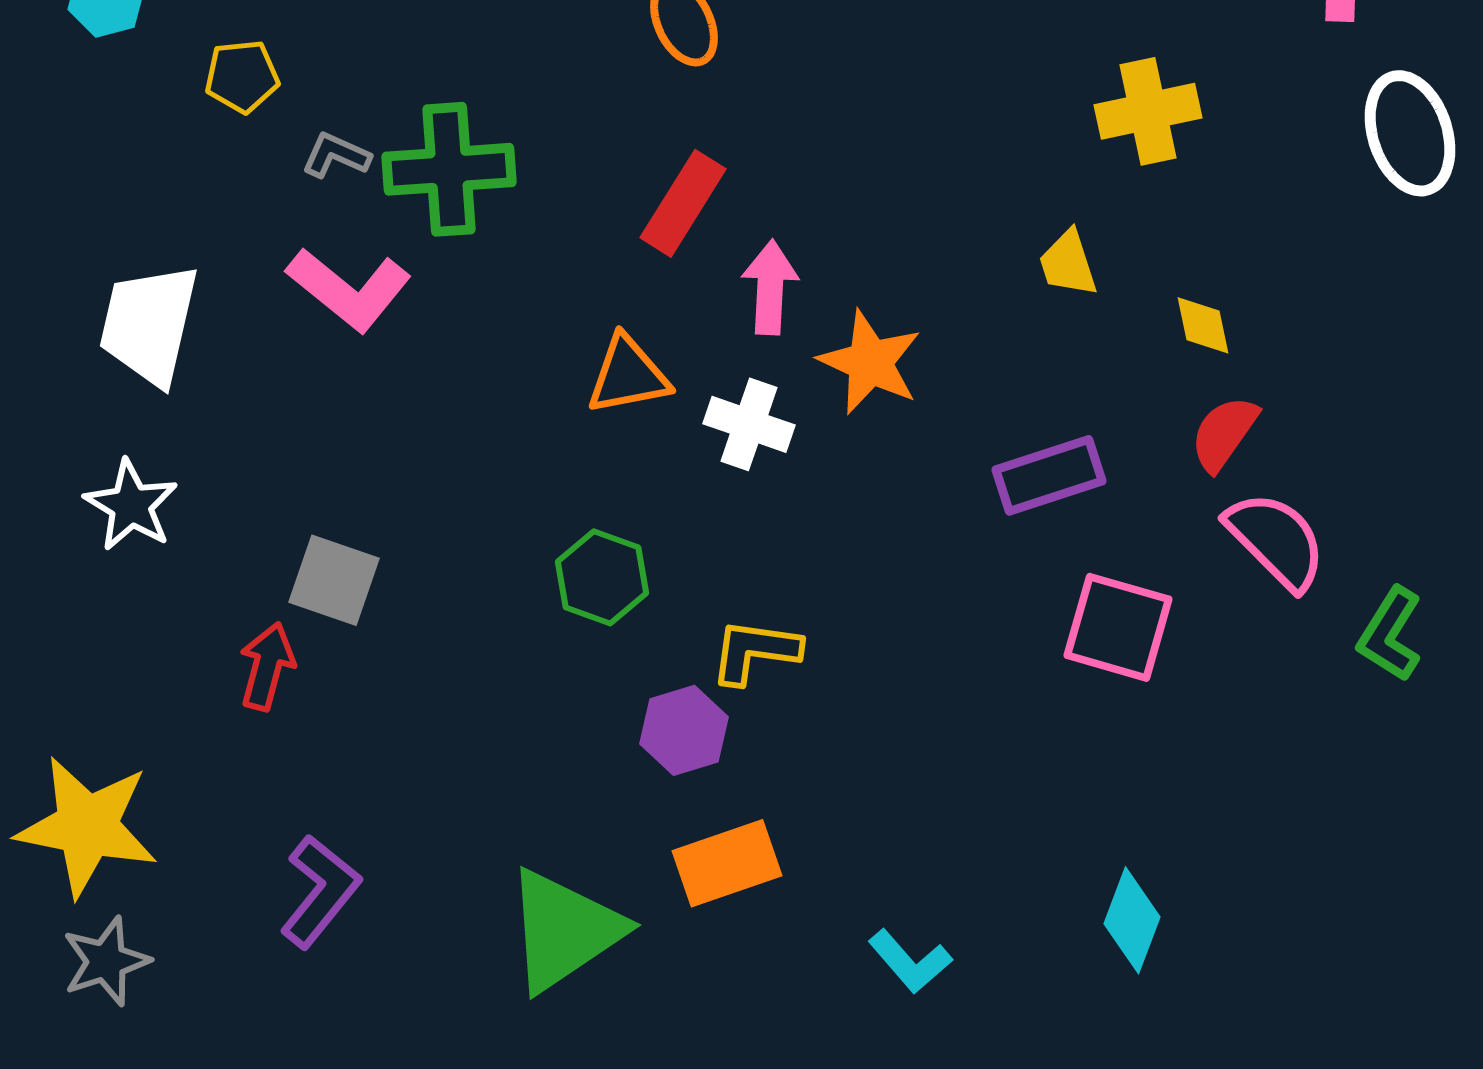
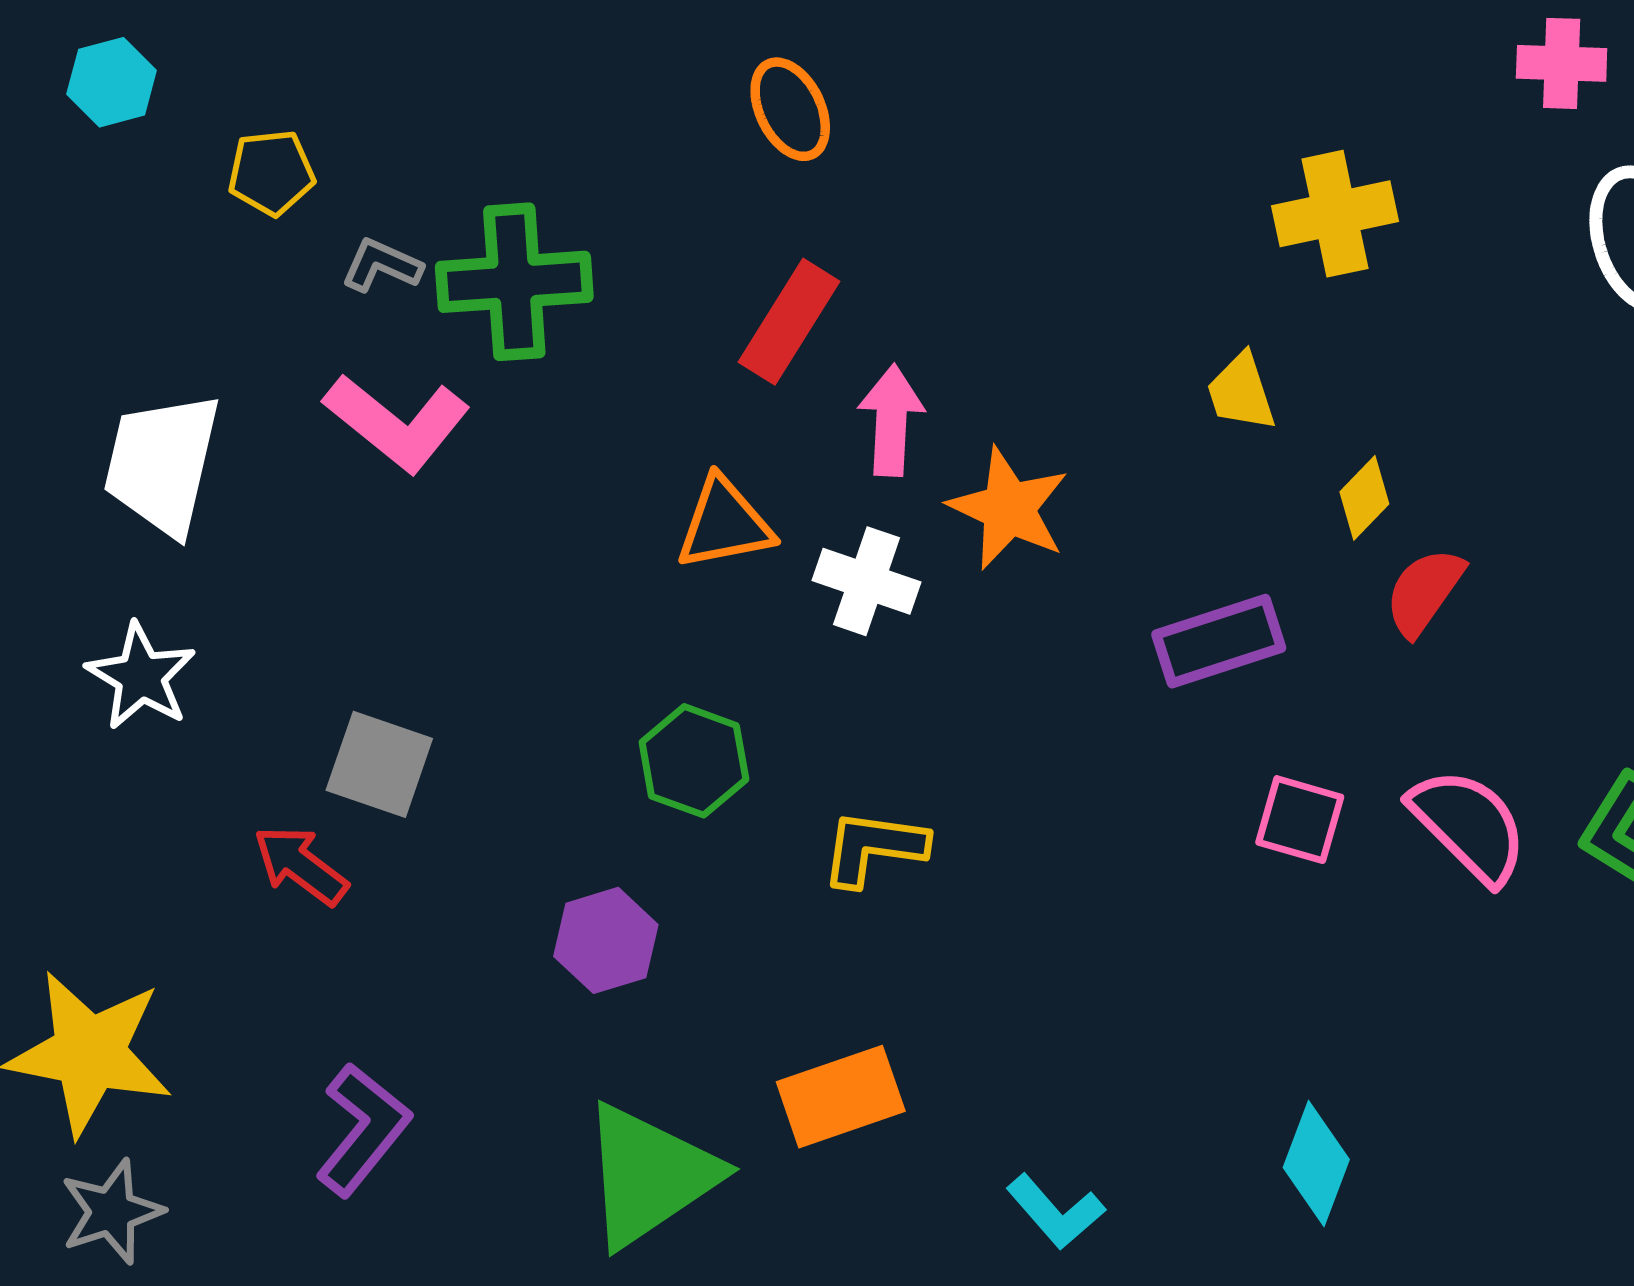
yellow diamond: (1203, 325) -> (1364, 498), moved, turned 56
pink semicircle: (1276, 540) -> (1469, 825), moved
pink square: (1118, 627) -> (1300, 820), size x0.7
red arrow: (267, 666) -> (301, 865), turned -68
purple hexagon: (684, 730) -> (606, 940), moved

